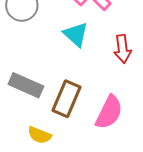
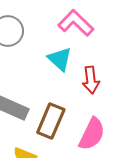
red arrow: (123, 49) -> (91, 80), moved

